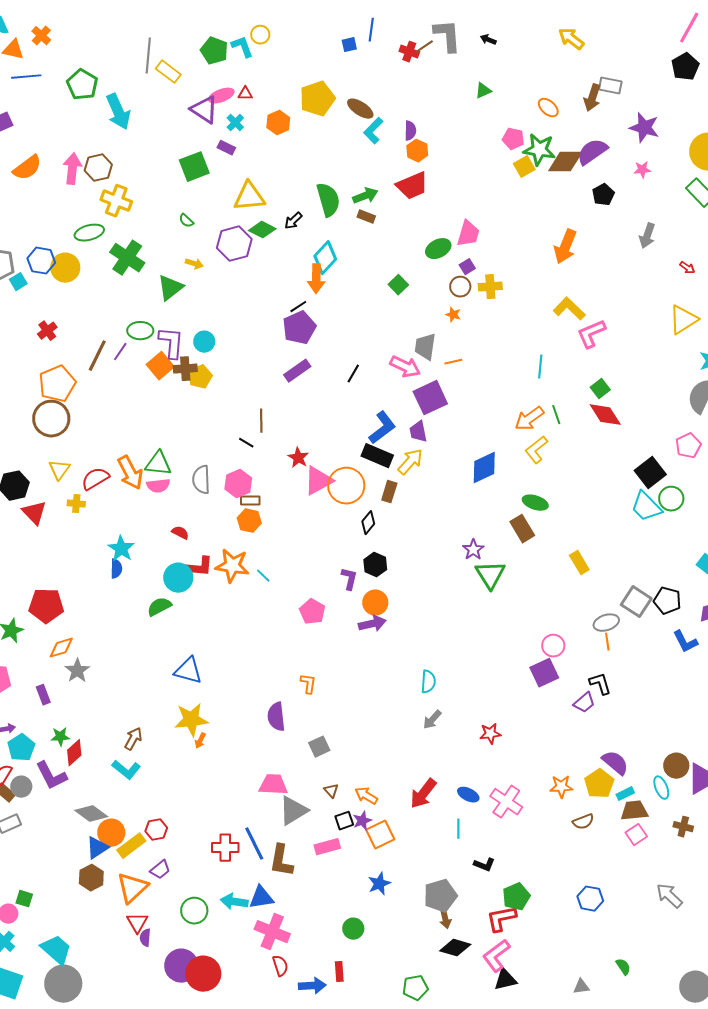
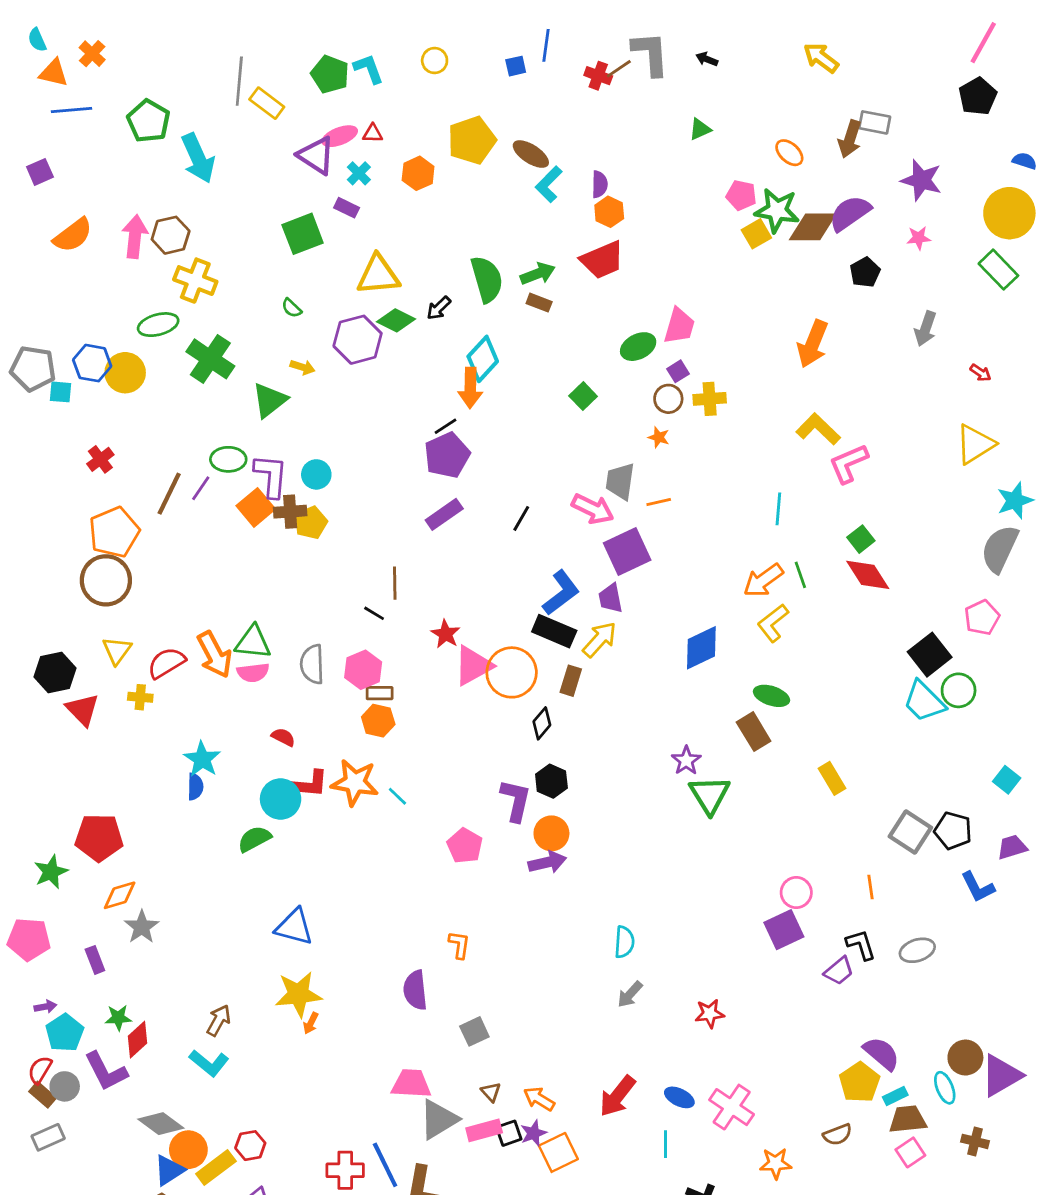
yellow circle: (260, 35) -> (435, 61), moved
cyan square: (18, 282) -> (61, 392), turned 36
purple L-shape: (349, 579) -> (516, 800), size x1.4
gray ellipse: (606, 623) -> (917, 950), moved
orange star: (561, 787) -> (776, 1163), moved
pink rectangle: (327, 847) -> (484, 1130), moved

